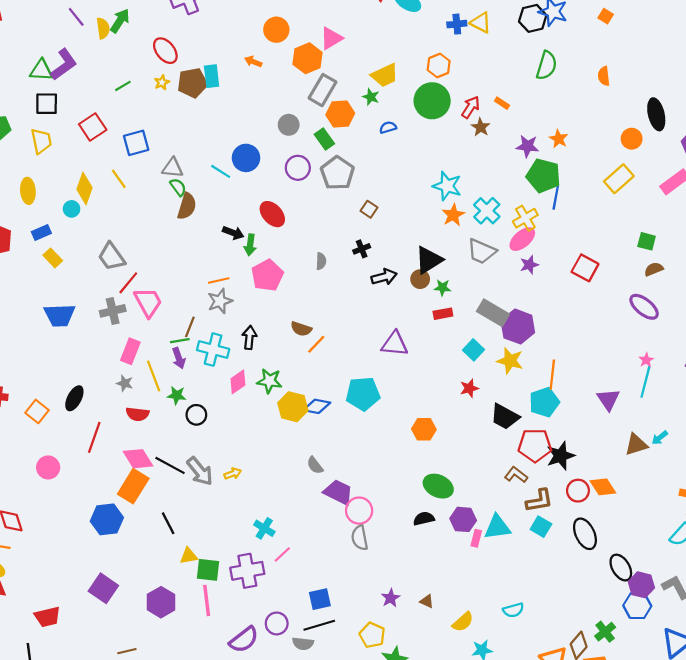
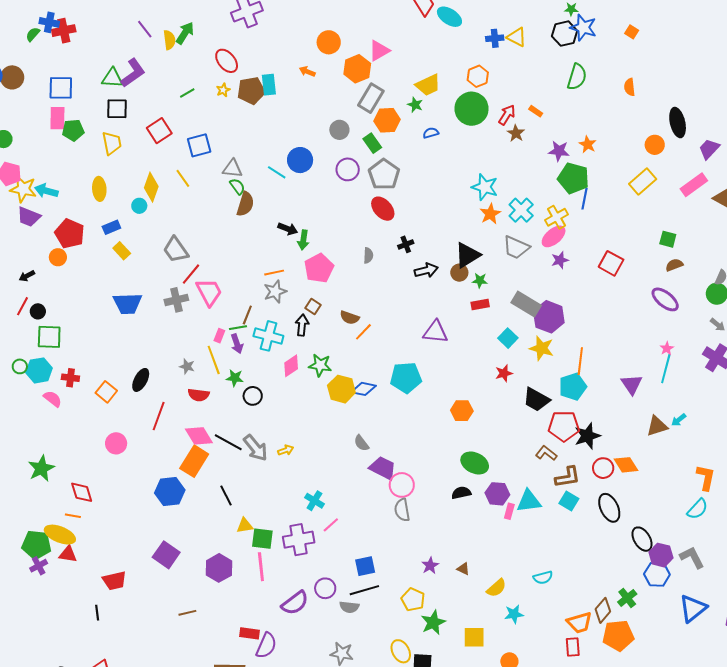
brown square: (369, 209) -> (313, 307), moved
red ellipse: (272, 214) -> (383, 209), moved
pink rectangle: (130, 351) -> (219, 336), moved, size x0.6

